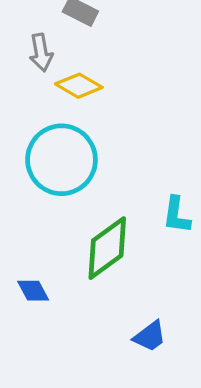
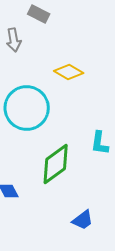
yellow diamond: (79, 86) -> (69, 72), moved

